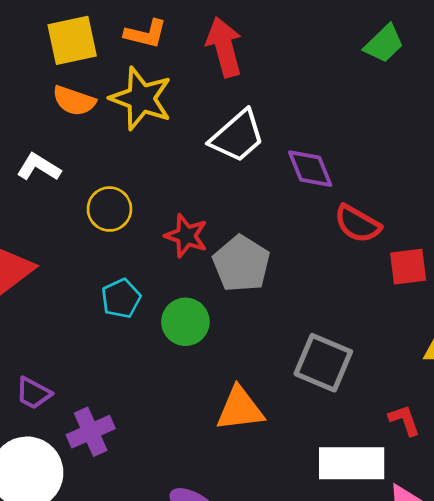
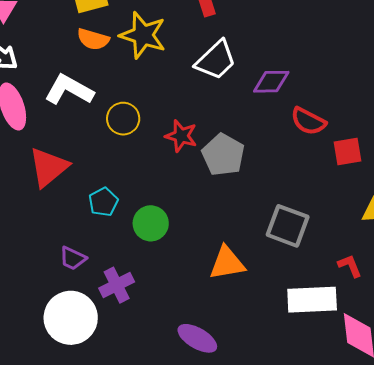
white L-shape: (39, 167) -> (69, 90), size x1.5
purple diamond: (310, 169) -> (271, 82), turned -66
cyan pentagon: (121, 298) -> (103, 202), moved
green circle: (185, 322) -> (151, 223), moved

